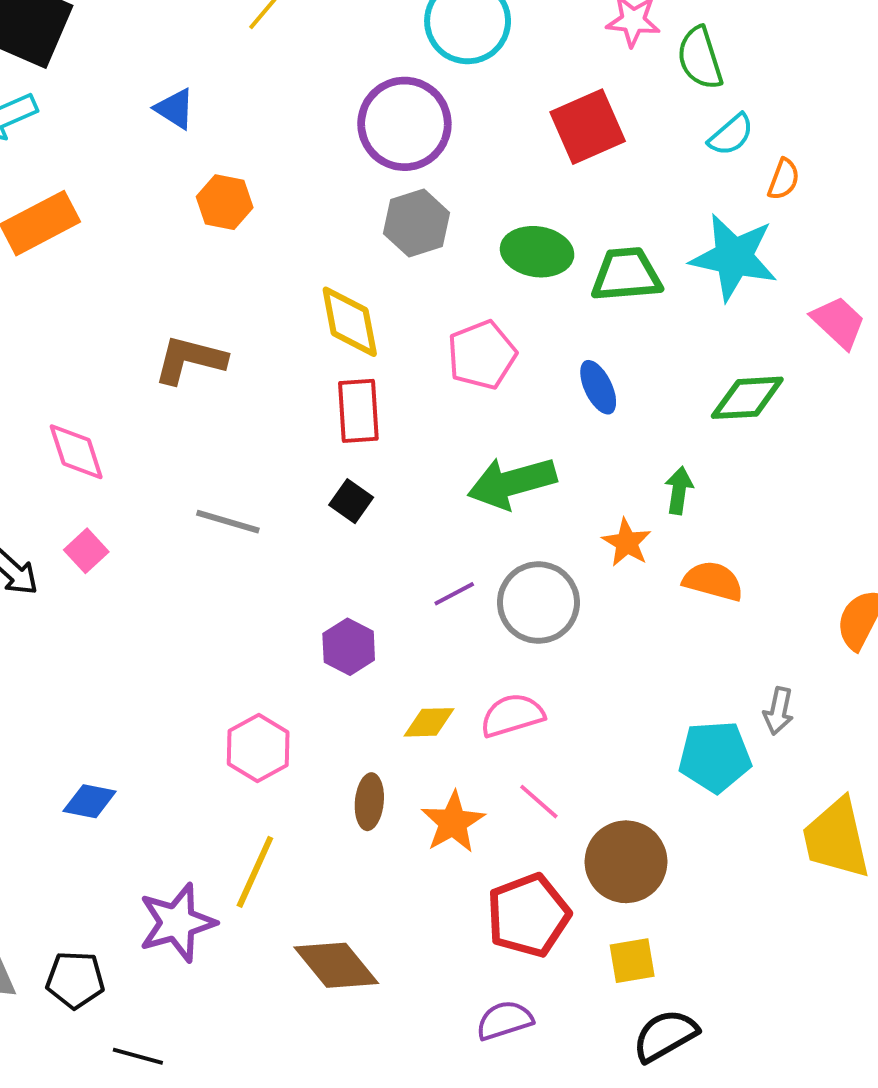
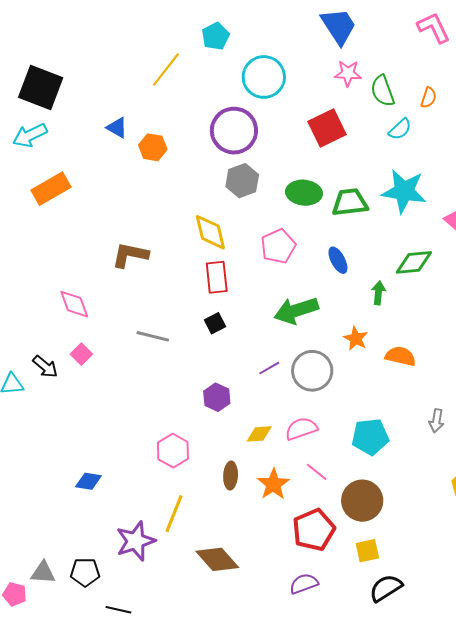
orange semicircle: (784, 179) -> (429, 98), moved
orange hexagon: (225, 202) -> (153, 147), moved
green arrow: (679, 490) -> (378, 293), moved
black square: (351, 501) -> (215, 323), turned 30
cyan pentagon: (715, 757) -> (370, 437), moved

